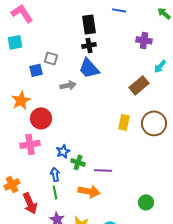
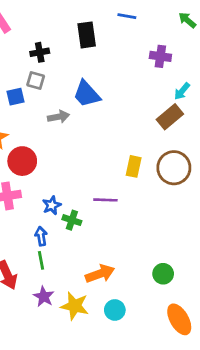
black cross: (89, 45) -> (40, 52), moved
brown rectangle: (139, 85) -> (170, 117), moved
purple line: (103, 170) -> (105, 200), moved
orange arrow: (89, 191) -> (100, 274), moved, turned -30

